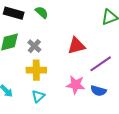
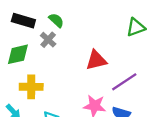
gray cross: (34, 46) -> (48, 40), moved
yellow cross: (36, 70) -> (31, 87), moved

